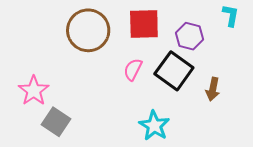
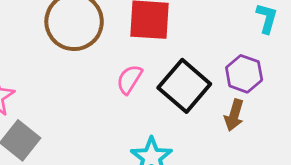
purple hexagon: (190, 36) -> (244, 74), moved

